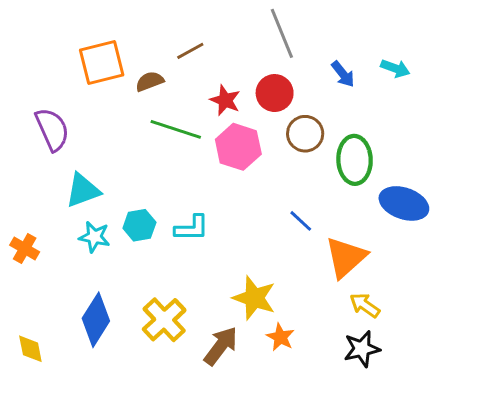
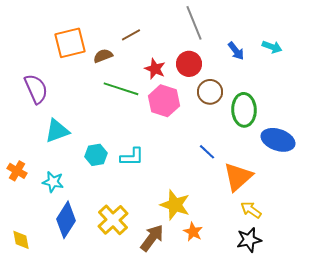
cyan star: (94, 237) -> (53, 182), moved

